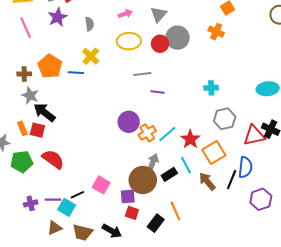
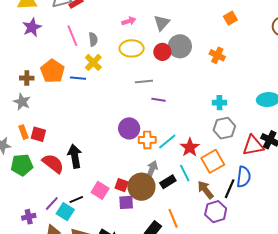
purple star: (57, 17) -> (32, 27), moved
gray semicircle: (89, 24) -> (93, 39), moved
pink line: (26, 28) -> (72, 36), moved
orange cross: (216, 32) -> (217, 55), moved
cyan cross: (211, 88) -> (219, 103), moved
gray star: (30, 95) -> (22, 102), moved
black arrow: (44, 112) -> (75, 156), moved, turned 40
orange cross: (147, 133) -> (147, 140), turned 30
purple hexagon: (261, 199) -> (216, 212), moved
purple line: (53, 200) -> (52, 204), turned -49
purple cross: (31, 203) -> (29, 217), moved
red square: (132, 213) -> (122, 185), moved

